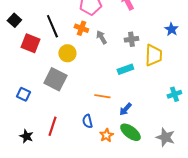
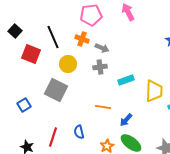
gray arrow: (101, 37) -> (102, 48), turned 144
gray cross: (131, 39) -> (100, 67), moved
yellow trapezoid: (153, 55) -> (154, 91), moved
blue square: (23, 94) -> (24, 105), turned 32
blue semicircle: (87, 121) -> (79, 132), moved

